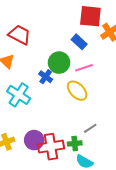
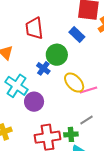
red trapezoid: (20, 35) -> (34, 28), moved, turned -125
pink line: (84, 68) -> (88, 90), moved
purple circle: (34, 140) -> (34, 102), moved

